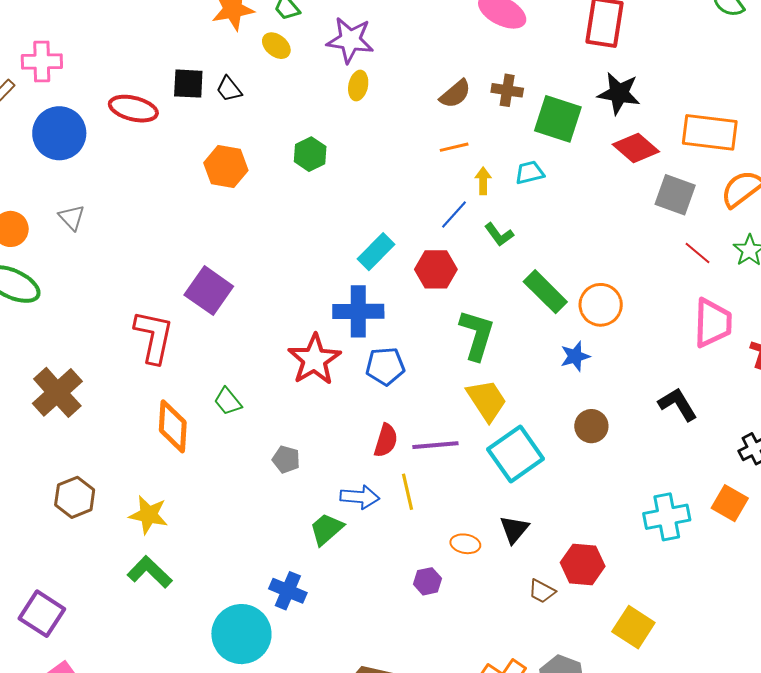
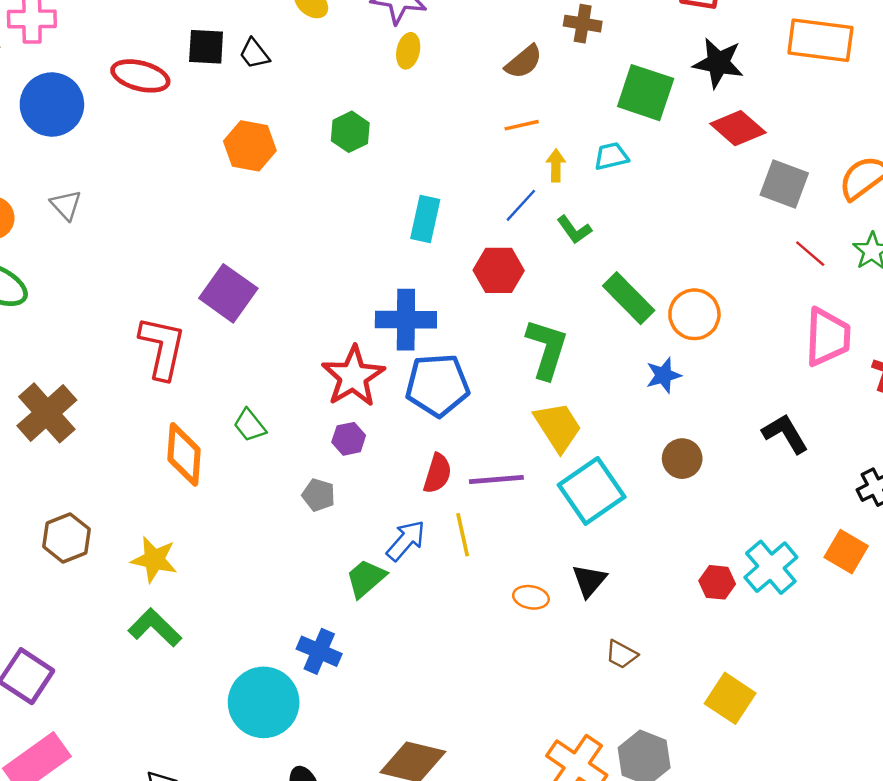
brown cross: (507, 90) -> (583, 24), moved
orange rectangle: (710, 132) -> (820, 40), moved
cyan rectangle: (376, 252) -> (425, 219), moved, turned -33
blue pentagon: (385, 366) -> (437, 385), size x1.4
blue arrow: (360, 497) -> (406, 540), turned -54
cyan cross: (667, 517) -> (771, 567), turned -30
red hexagon: (583, 564) -> (717, 582), moved, size x0.7
purple hexagon: (428, 581) -> (349, 439), moved

